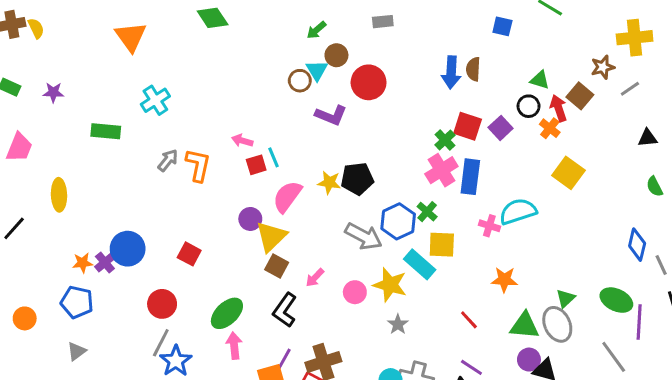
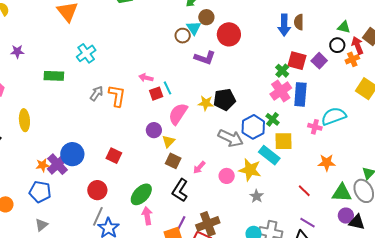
orange cross: (550, 128) -> (352, 59), turned 32
yellow triangle: (271, 237) -> (169, 141), size x0.6
purple cross: (105, 262) -> (58, 164), size x1.5

